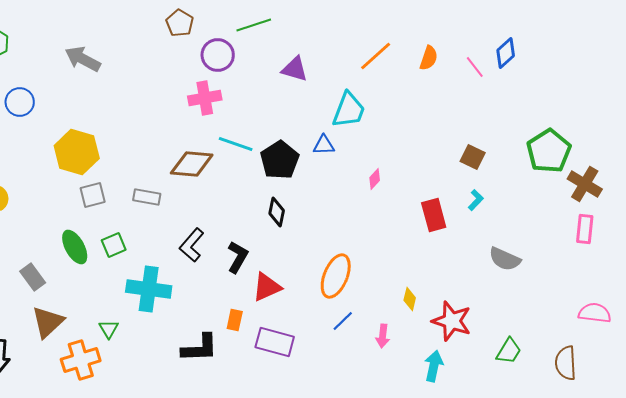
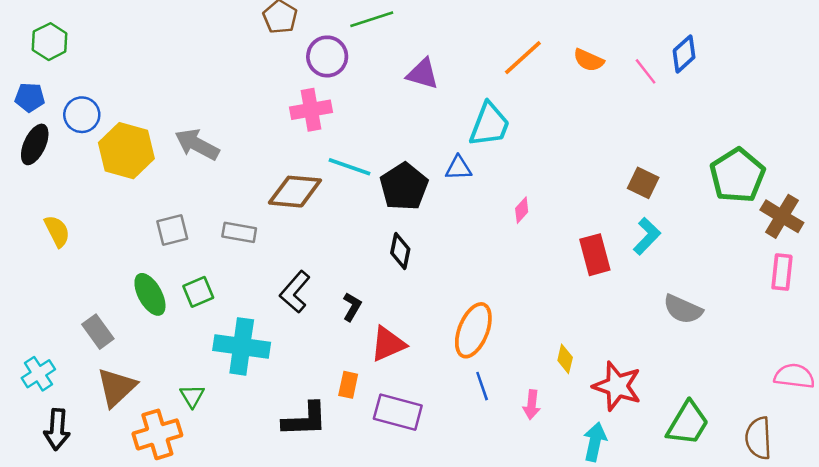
orange semicircle: (429, 58) -> (589, 60), turned 95
gray arrow: (83, 59) -> (197, 144), moved
yellow hexagon: (77, 152) -> (126, 151), moved
cyan L-shape: (476, 200) -> (647, 236), size x1.4
black L-shape: (238, 257) -> (352, 307), size x0.7
blue line: (343, 321) -> (482, 386), turned -65
green trapezoid: (509, 351) -> (688, 423), size x1.4

